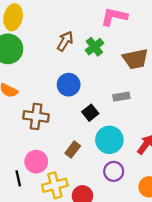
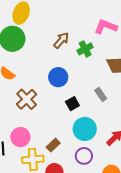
gray rectangle: (121, 97) -> (101, 94), turned 56
brown cross: (36, 116) -> (27, 99), turned 30
brown rectangle: (73, 150) -> (53, 145), moved

